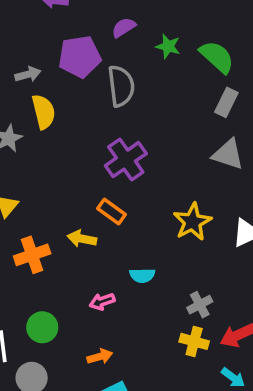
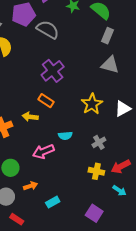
gray semicircle: (121, 86) -> (48, 30), turned -50
pink arrow: (102, 301) -> (43, 151), size x1.5
gray cross: (200, 305) -> (99, 142), moved
orange arrow: (100, 356) -> (31, 186), moved

